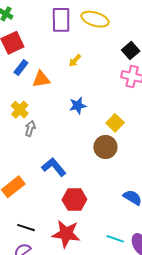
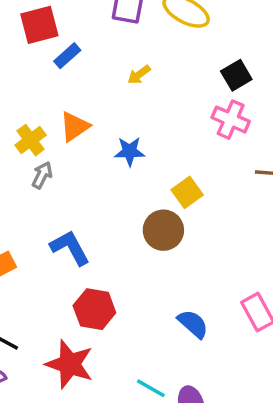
blue rectangle: (21, 68) -> (67, 56), moved
orange triangle: (41, 79) -> (75, 127), moved, turned -36

